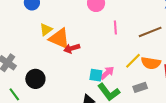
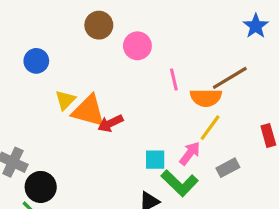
orange semicircle: (151, 63) -> (206, 98), moved
pink arrow: (107, 73) -> (190, 153), moved
black circle: (35, 79) -> (41, 187), moved

